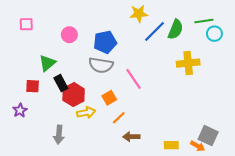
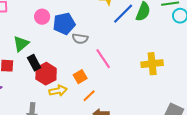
blue pentagon: (105, 42) -> (64, 24), moved
yellow cross: (188, 63) -> (152, 64), moved
gray semicircle: (101, 65) -> (80, 39), moved, size x0.7

